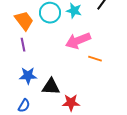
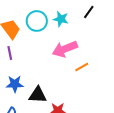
orange line: (95, 59) -> (82, 67), turned -48

